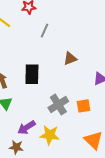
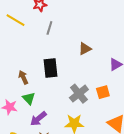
gray line: (44, 31) -> (49, 28), moved
purple arrow: (26, 127) -> (38, 119), moved

